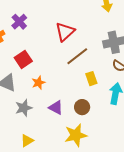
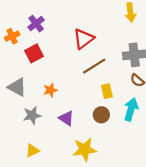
red square: (23, 59) -> (34, 53), moved
brown circle: (82, 107) -> (101, 115), moved

